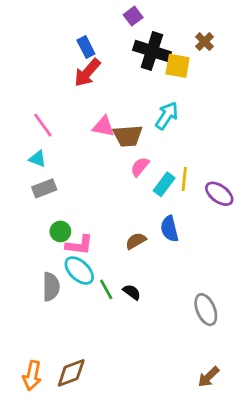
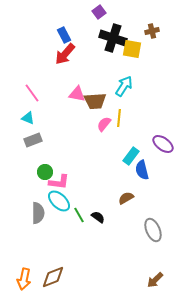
brown cross: (204, 42) -> (152, 31), turned 32
yellow line: (184, 179) -> (119, 118), moved
cyan rectangle: (164, 184) -> (131, 156), moved
blue semicircle: (169, 229) -> (142, 170), moved
brown semicircle: (136, 241) -> (126, 198), moved

